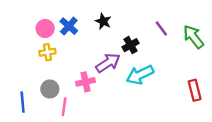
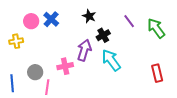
black star: (103, 21) -> (89, 16), moved
yellow cross: (47, 52) -> (16, 41), moved
purple arrow: (108, 63) -> (84, 50), turned -40
cyan arrow: (140, 75) -> (111, 60), turned 80

